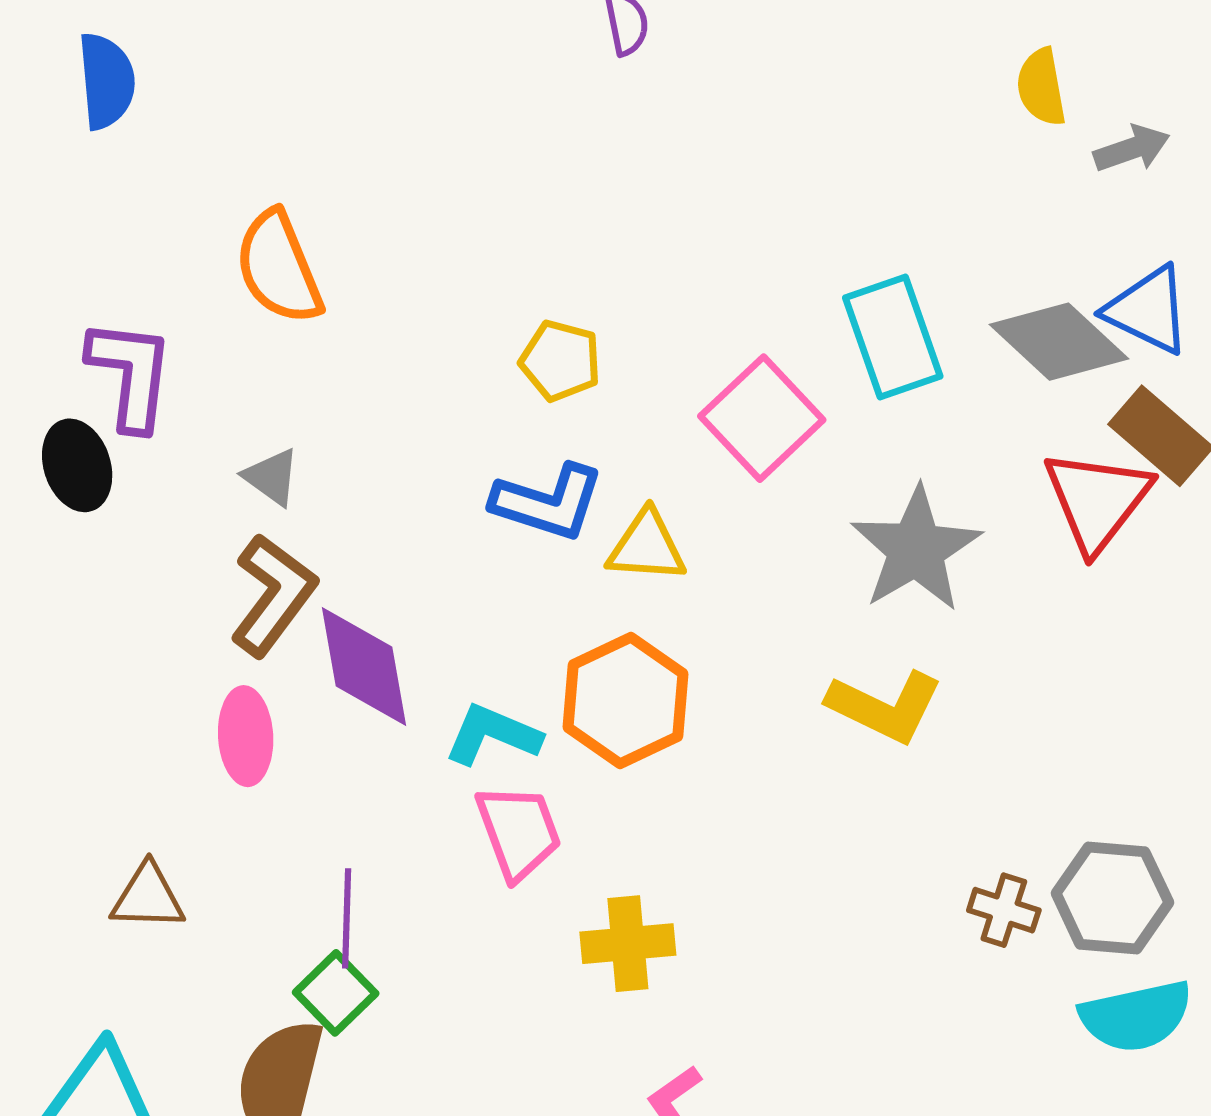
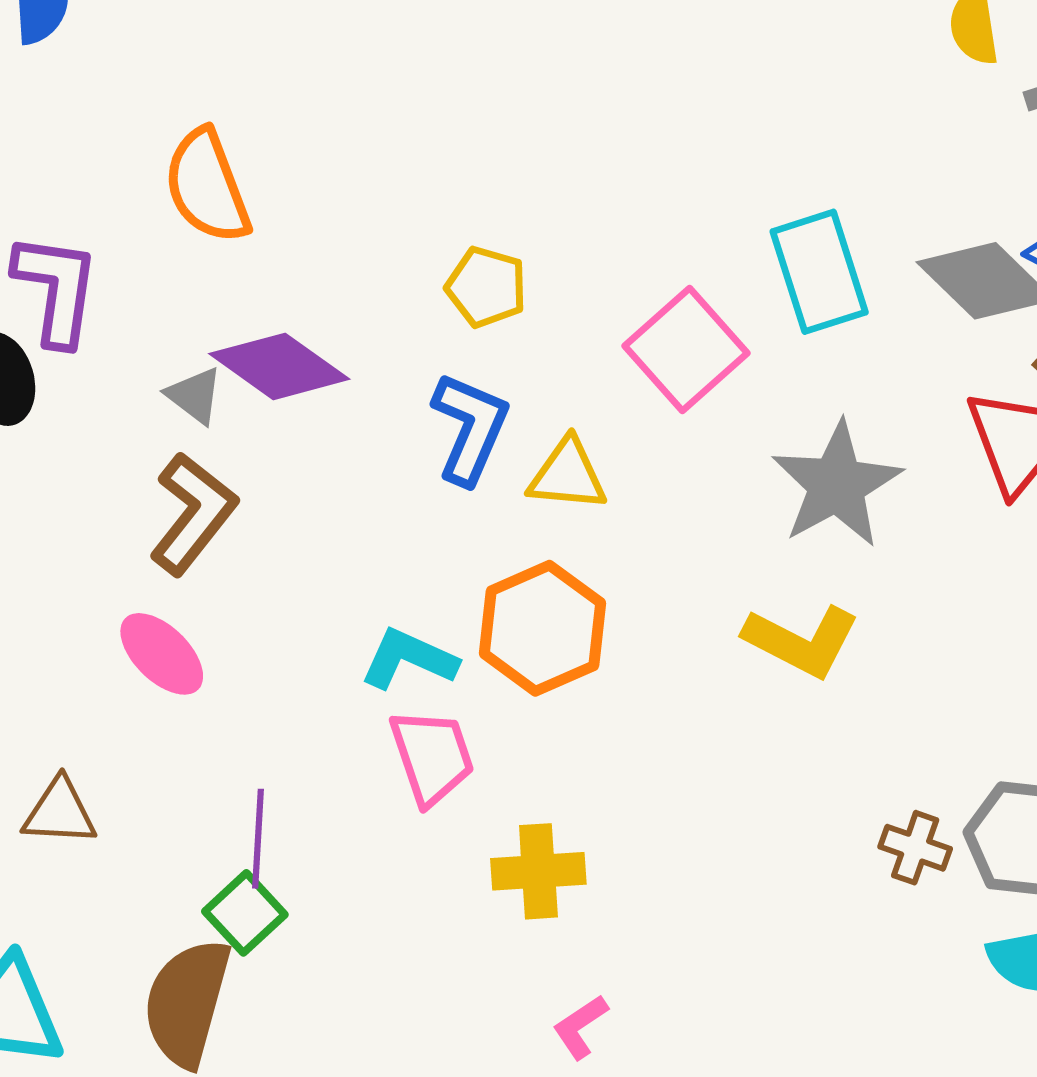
blue L-shape: (548, 502) -> (470, 428), turned -86
purple diamond: (364, 667) -> (279, 366), moved, turned -46
pink ellipse: (246, 736) -> (162, 654), turned -44

